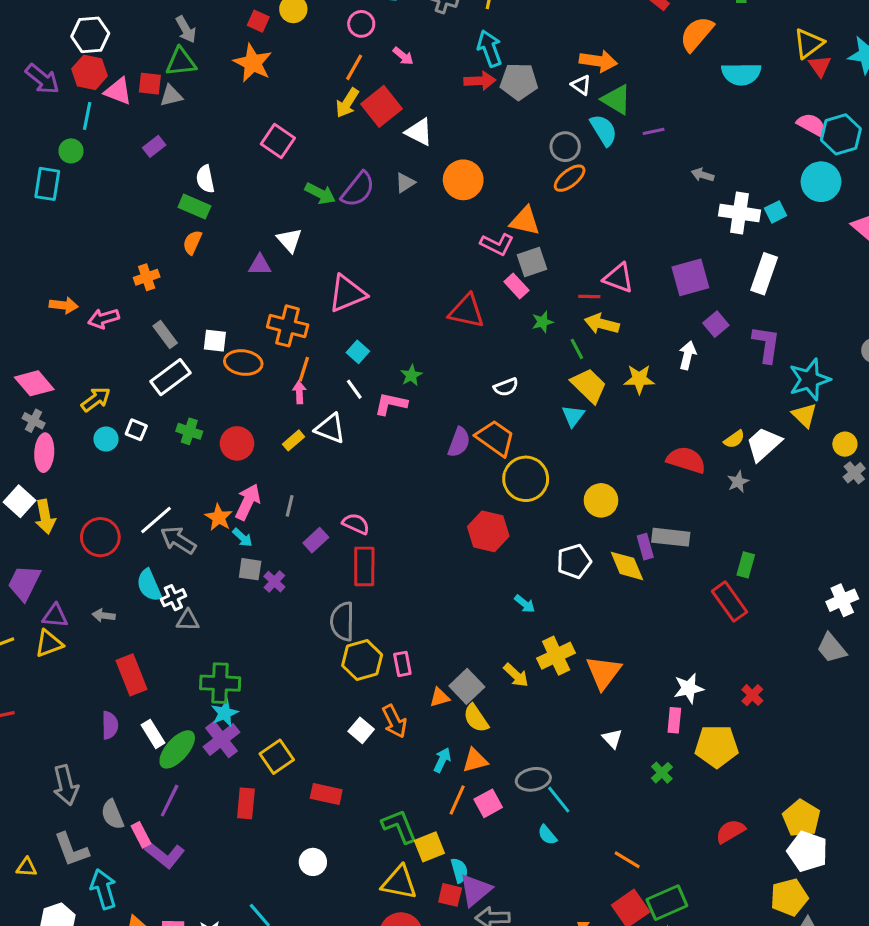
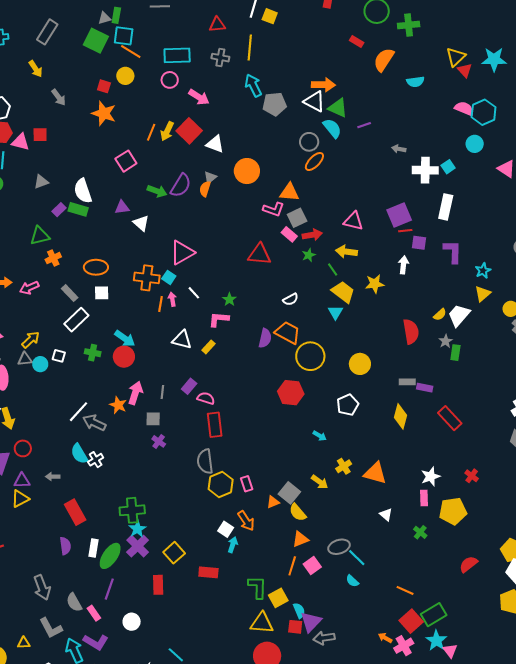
pink arrow: (403, 56) -> (199, 97), size x1.5
green triangle: (181, 62) -> (40, 236), moved
orange line: (354, 67) -> (151, 132), moved
cyan semicircle: (741, 74) -> (415, 82), size x0.7
red arrow: (480, 81) -> (312, 235), moved
white triangle: (581, 85) -> (314, 101), size x1.6
gray triangle: (171, 96) -> (41, 182), moved
pink square: (278, 141) -> (126, 161), turned 30
purple rectangle: (154, 146) -> (59, 210), moved
white semicircle: (205, 179) -> (83, 191), size x1.4
cyan circle: (821, 182) -> (475, 144), size x0.7
orange semicircle: (192, 242) -> (205, 189), moved
purple triangle: (260, 265) -> (122, 207), moved
red line: (589, 297) -> (405, 231), moved
purple square: (716, 324) -> (419, 243), turned -35
cyan square: (358, 352) -> (169, 277), moved
orange ellipse: (243, 363) -> (96, 267), moved
cyan star: (810, 380) -> (483, 271), size x0.6
white line: (354, 389) -> (194, 293), moved
pink arrow: (299, 392) -> (172, 299), moved
yellow triangle: (804, 415) -> (483, 294), turned 42
yellow rectangle: (293, 440) -> (208, 347), moved
red semicircle: (686, 460) -> (411, 331), turned 70
red circle: (100, 537) -> (23, 448), moved, size x0.7
gray rectangle: (671, 537) -> (407, 382), size x0.7
cyan arrow: (243, 538) -> (125, 338), moved, size x1.5
purple rectangle: (316, 540) -> (189, 386), moved
purple rectangle: (645, 547) -> (425, 388), moved, turned -56
green rectangle: (746, 565) -> (455, 353), moved
yellow diamond: (627, 566) -> (401, 416), moved, turned 45
gray square: (250, 569) -> (153, 419), moved
gray triangle: (188, 620) -> (25, 359), moved
yellow cross: (556, 656) -> (344, 466), size x0.7
orange triangle: (604, 672) -> (375, 473), turned -45
white rectangle: (153, 734) -> (94, 548), turned 48
cyan arrow: (442, 760) -> (233, 545), moved
green L-shape: (399, 826) -> (258, 587), turned 30
purple L-shape: (165, 855) -> (96, 642), moved
white circle: (313, 862) -> (132, 622), moved

